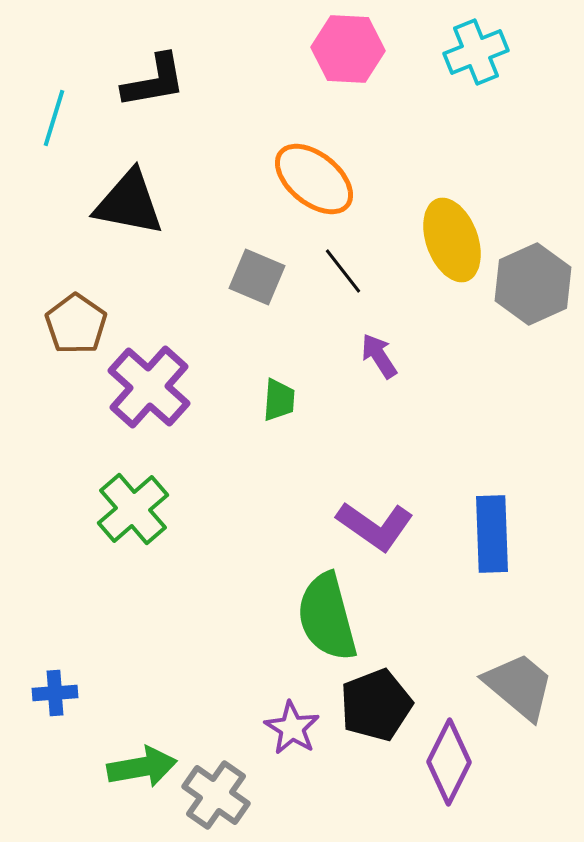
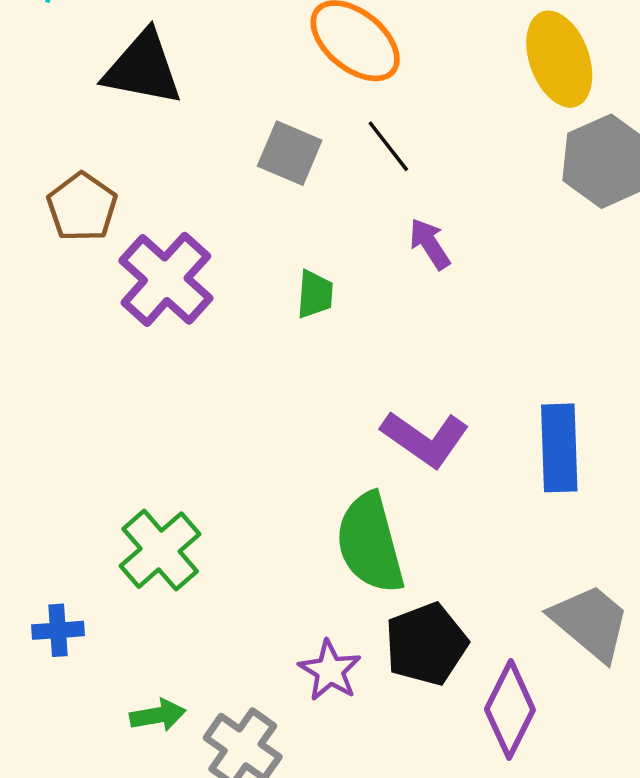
yellow ellipse: (452, 240) -> (559, 59), moved
green cross: (133, 509) -> (160, 550), moved
green arrow: (142, 767) -> (158, 715), size x0.7

